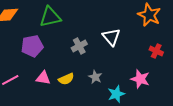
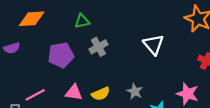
green triangle: (50, 17) -> (82, 21), size x0.6
gray cross: (79, 46) -> (98, 47), moved

